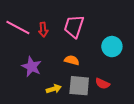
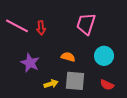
pink trapezoid: (74, 26) -> (86, 24), moved
cyan circle: (112, 47) -> (104, 56), moved
red semicircle: (102, 84) -> (107, 85), moved

